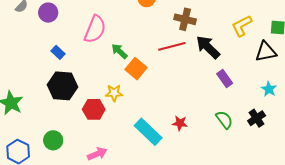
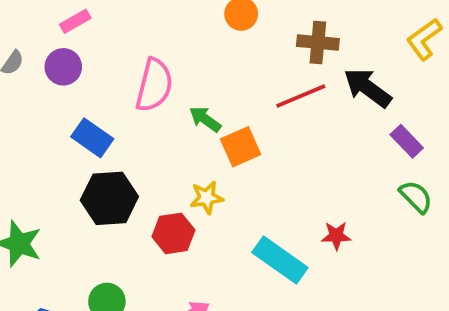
blue rectangle: (58, 52) -> (92, 138), size x1.5
orange square: (136, 69) -> (241, 147), turned 35
green semicircle: (224, 120) -> (416, 197), moved

